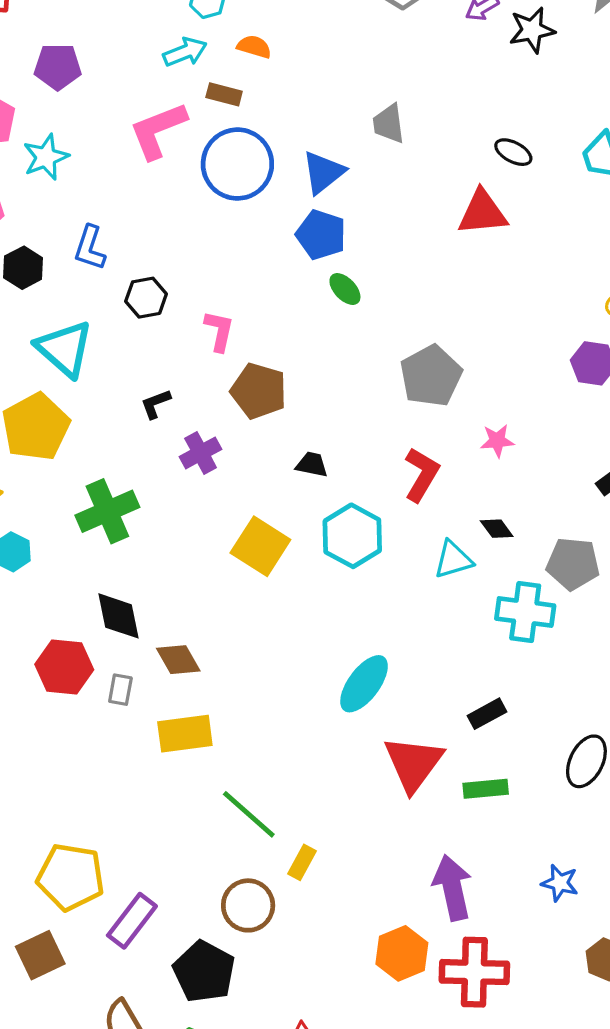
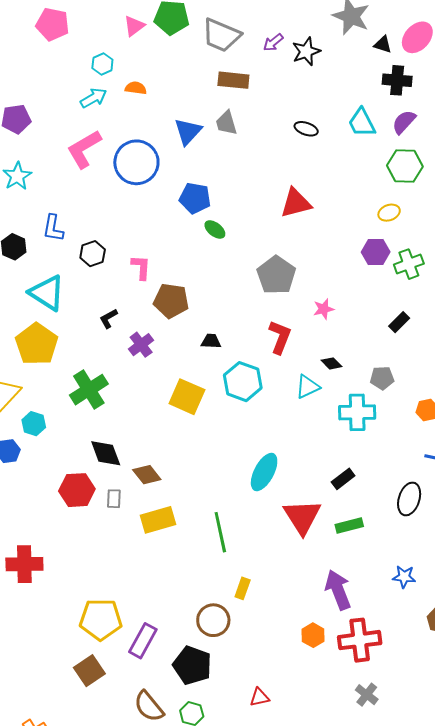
brown rectangle: (224, 94) -> (233, 80), moved, size x1.4
blue triangle: (323, 172) -> (188, 132), moved
red triangle: (482, 213) -> (296, 203), moved
gray pentagon: (573, 564) -> (382, 378), size x0.7
green line: (249, 814) -> (220, 532), moved, turned 45
orange hexagon: (402, 953) -> (313, 635), size x0.7

